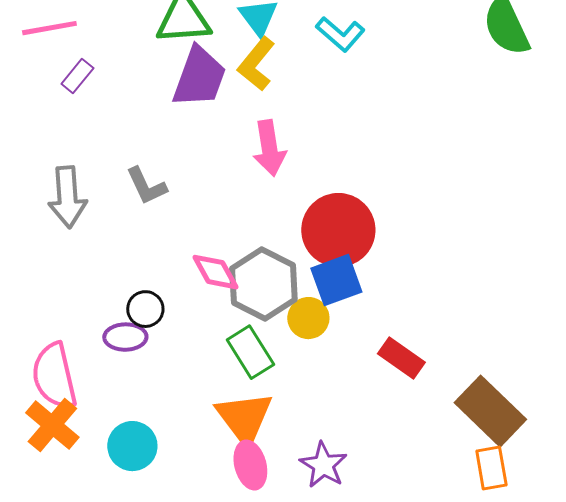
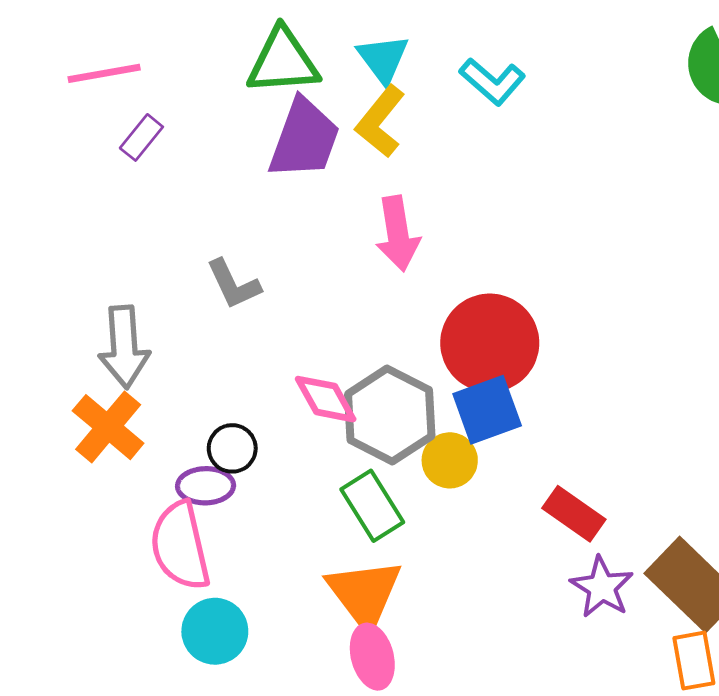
gray arrow: (67, 197) -> (124, 347), moved
pink semicircle: (54, 376) -> (180, 546), moved
orange cross: (52, 425) -> (108, 427), moved
purple star: (323, 465) -> (602, 587), moved

